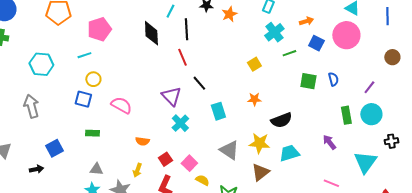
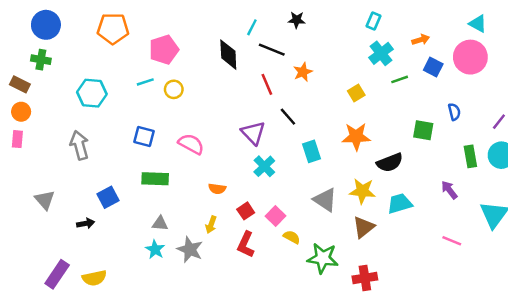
orange star: (229, 14) -> (303, 72), moved
black line: (186, 29) -> (272, 50), turned -65
yellow circle: (93, 79) -> (174, 89), moved
green square: (308, 81) -> (423, 130), moved
orange star: (254, 99) -> (356, 137), size x1.6
green rectangle: (92, 133) -> (155, 179), size x1.5

